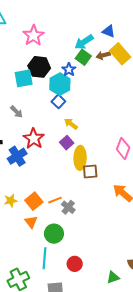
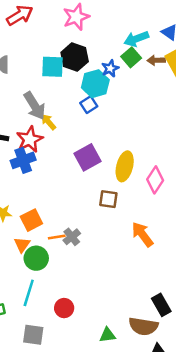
gray arrow: (17, 112) -> (35, 106), size x1.6
yellow arrow: (71, 124) -> (49, 122), moved
red star: (34, 139) -> (30, 139), moved
purple square: (67, 143) -> (88, 157), size x1.5
yellow ellipse: (80, 158) -> (125, 166), moved
orange line: (55, 200) -> (57, 237), moved
green circle: (54, 234) -> (36, 258), moved

